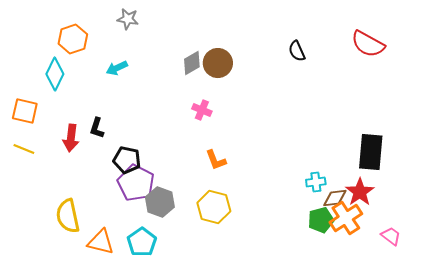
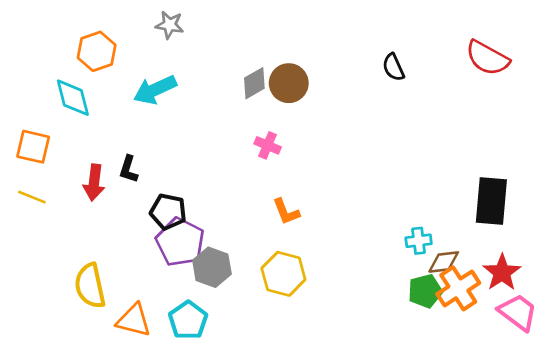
cyan arrow: (117, 68) -> (155, 90), size x1.5
cyan diamond: (55, 74) -> (73, 98), turned -40
red star: (360, 192) -> (502, 273), moved
pink trapezoid: (391, 236) -> (518, 312), size x1.5

